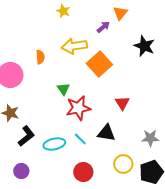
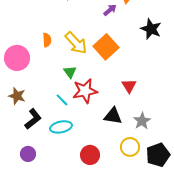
yellow arrow: (74, 46) -> (76, 43), moved, turned -125
gray star: (150, 138) -> (142, 121), moved, turned -30
cyan line: (80, 139) -> (62, 100), moved

